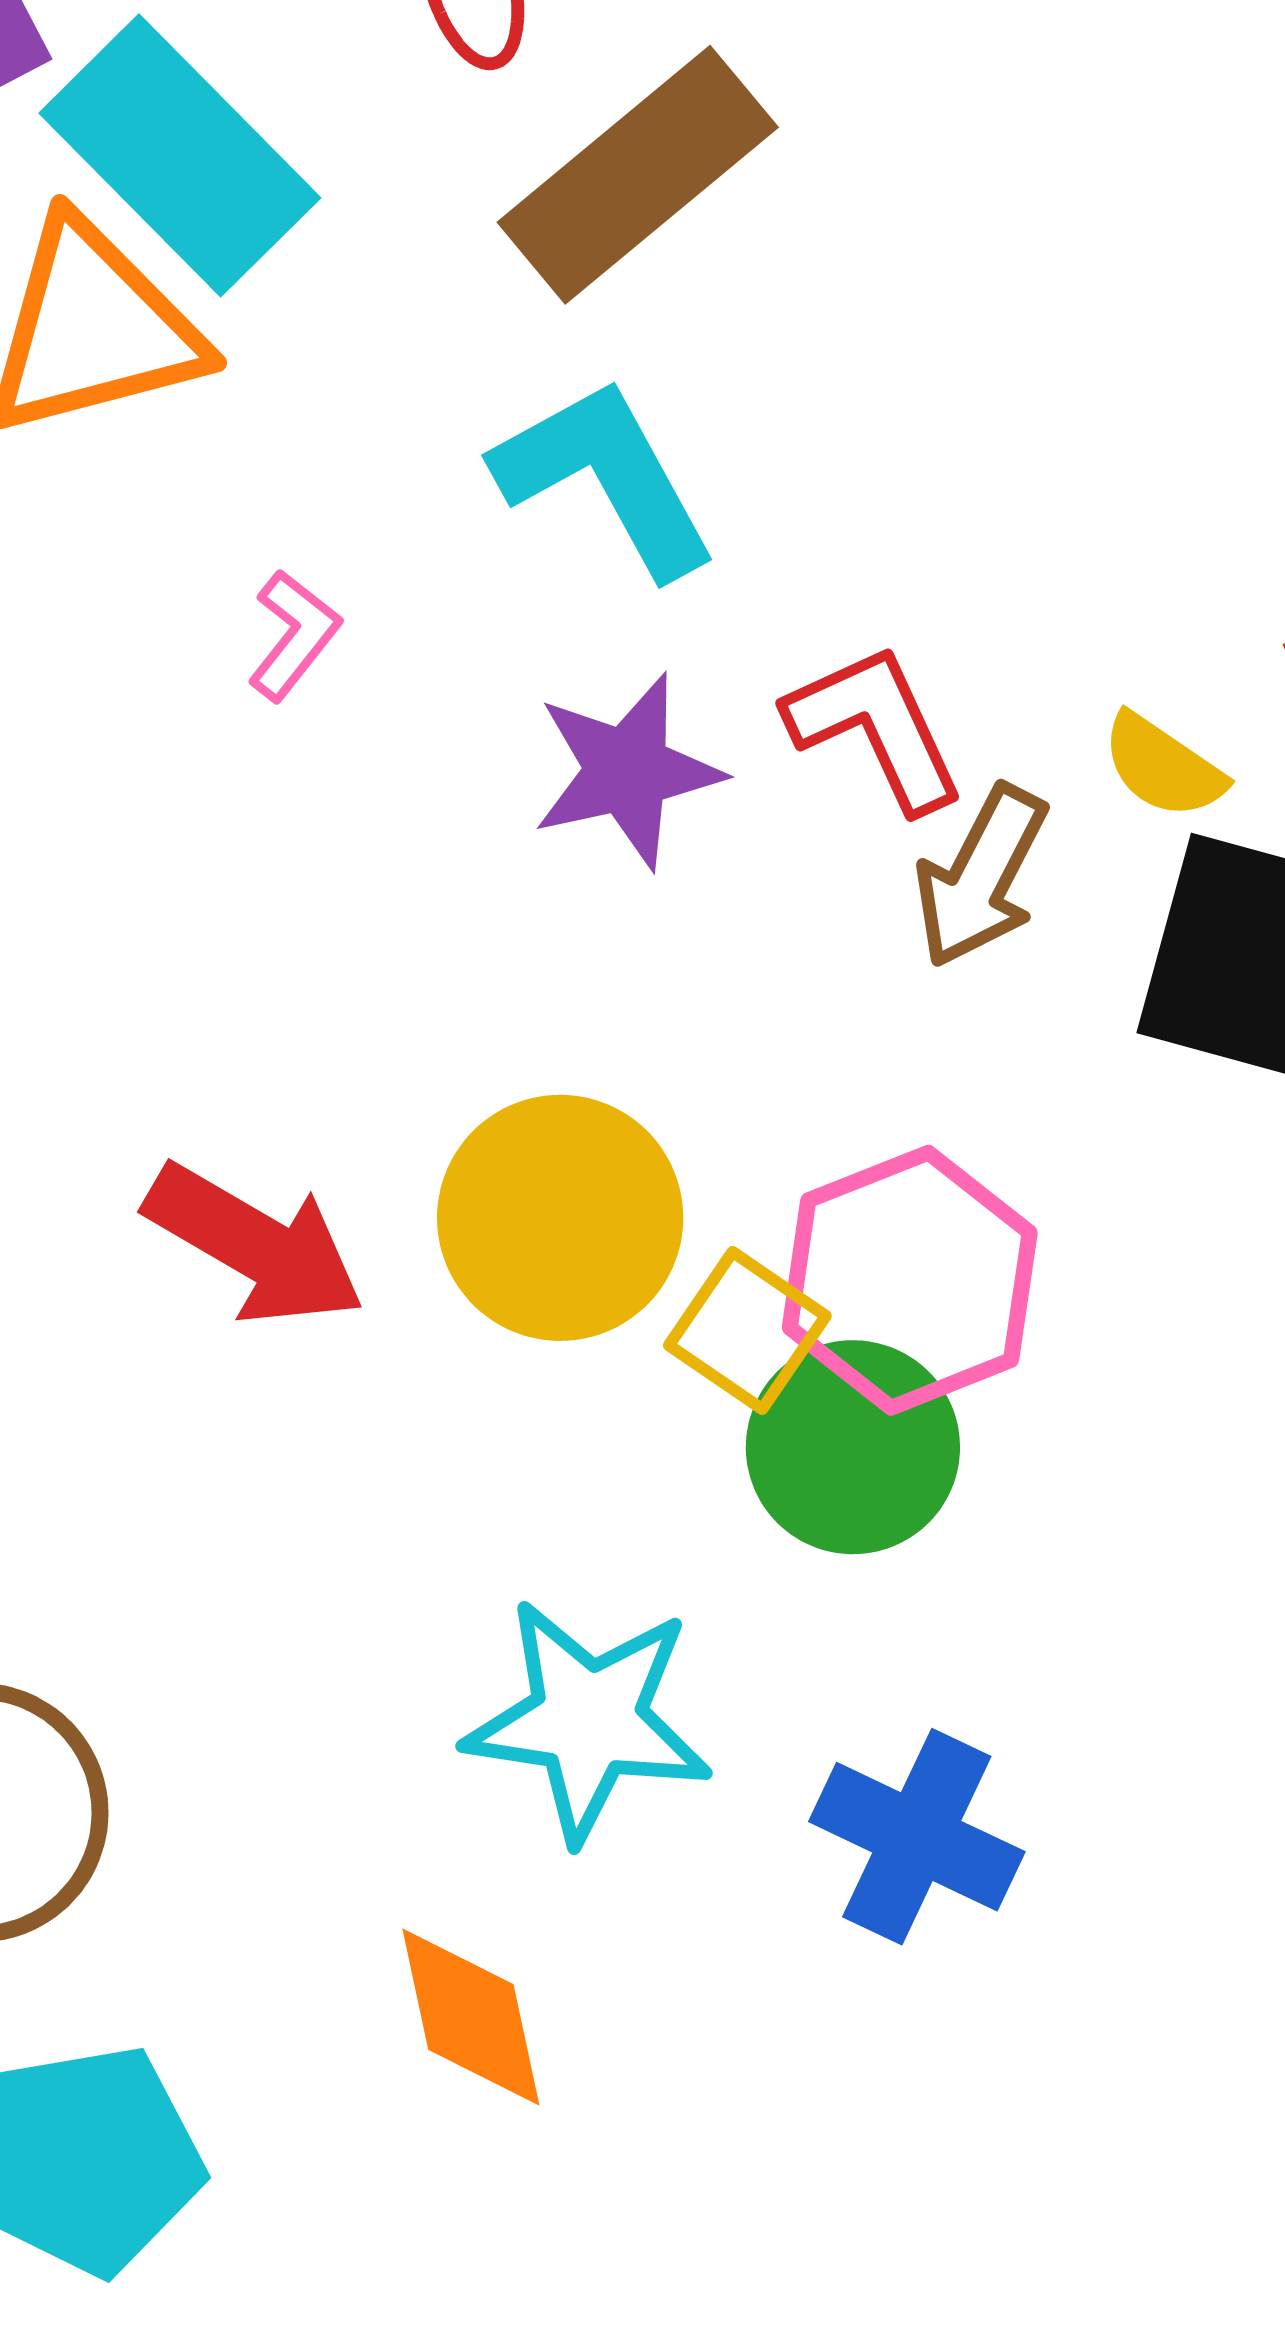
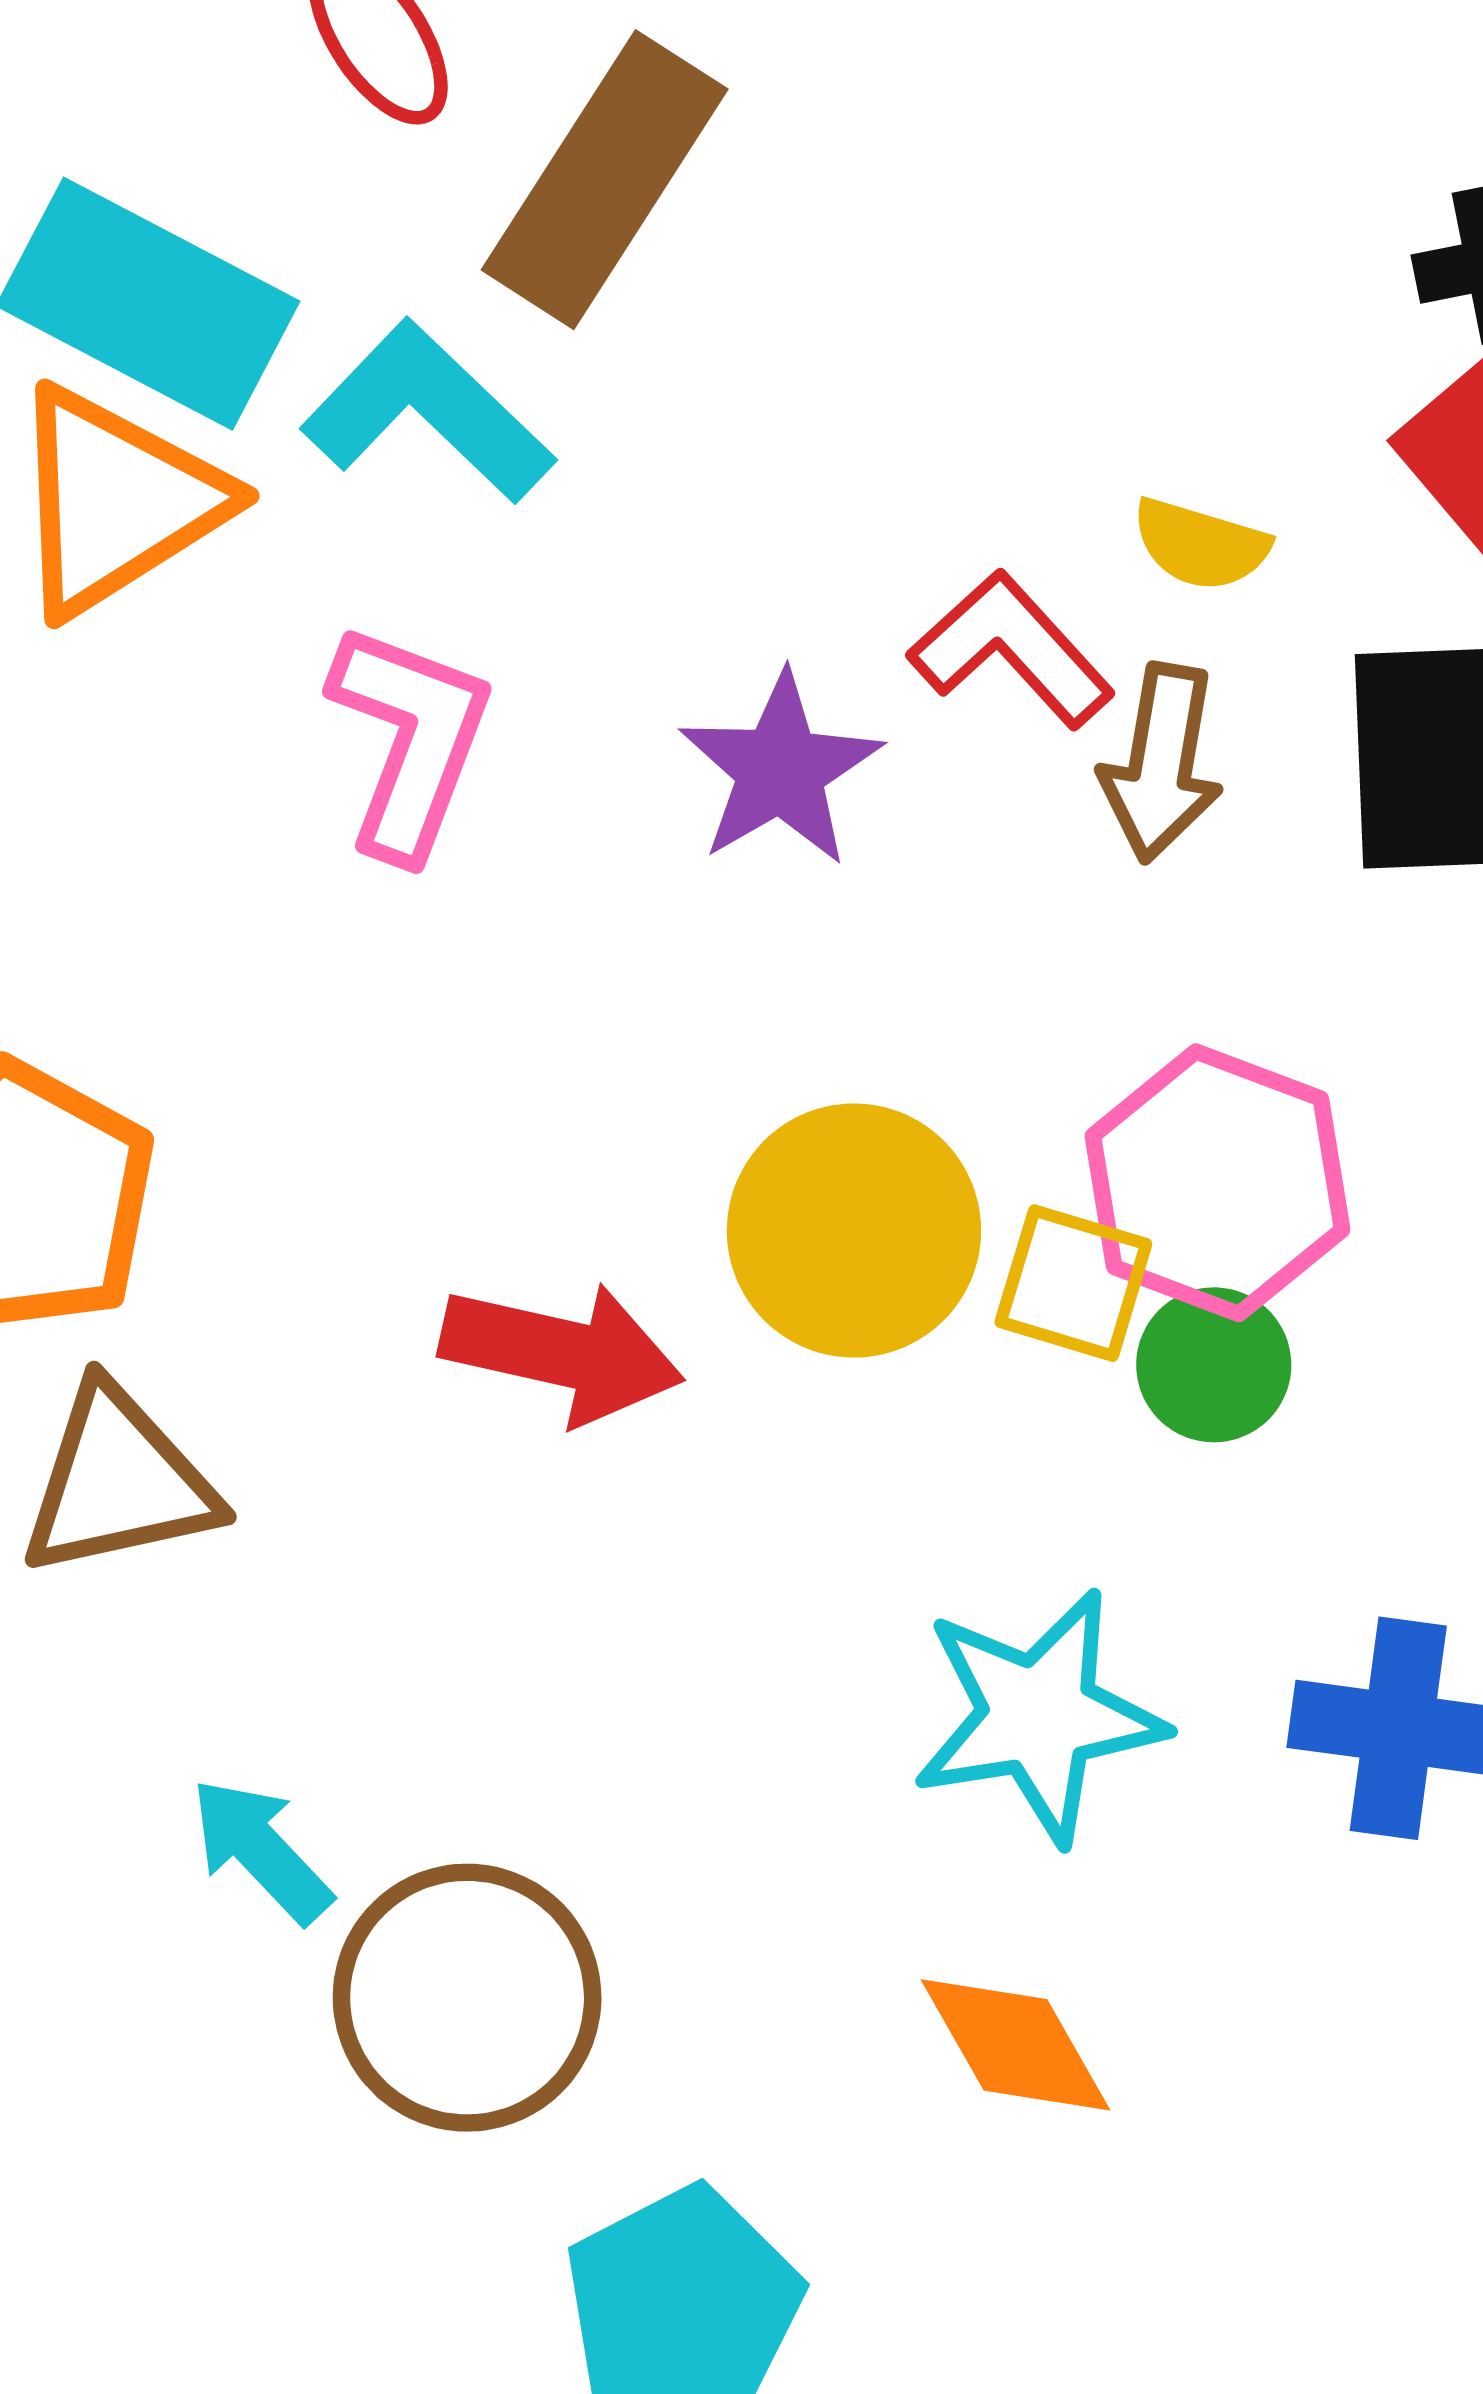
cyan L-shape: (605, 477) -> (428, 412), moved
pink L-shape: (294, 635) -> (410, 740), size x1.8
yellow semicircle: (1163, 766) -> (1201, 544), moved
green circle: (853, 1447) -> (1214, 1365), size x0.7

